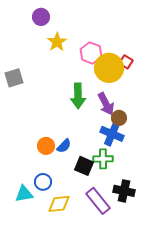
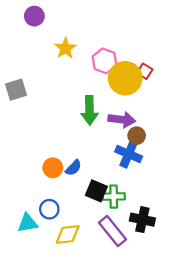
purple circle: (41, 17) -> (34, 16), moved
purple arrow: (106, 104) -> (122, 120), turned -55
green cross: (103, 159) -> (114, 197), moved

